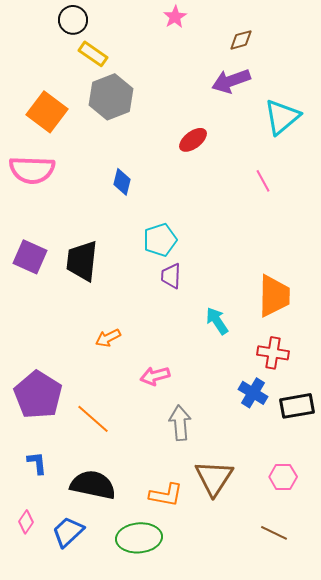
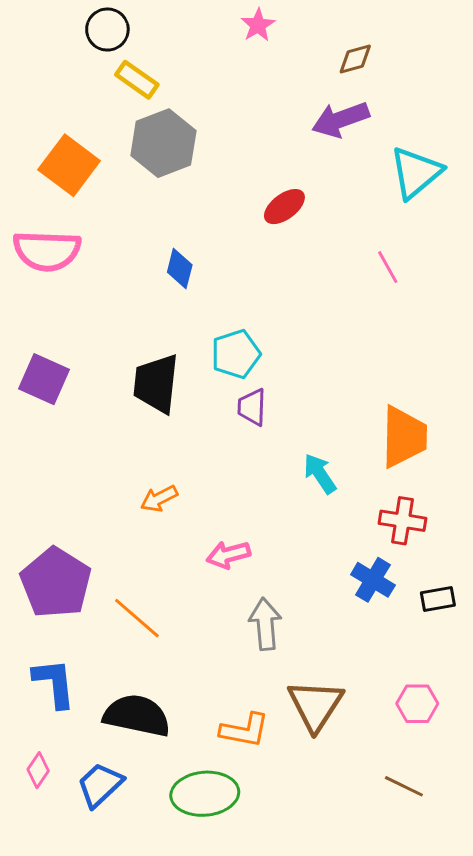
black trapezoid: (82, 261) -> (156, 384), moved
black rectangle: (297, 406) -> (438, 599), size x0.7
blue L-shape: (37, 463) -> (54, 683), size x1.5

